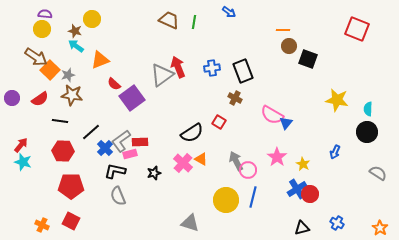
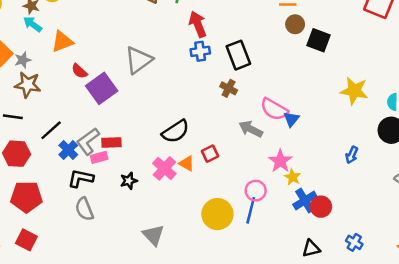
red arrow: (178, 67) -> (198, 24), moved
red square: (219, 122) -> (210, 154), moved, turned 32
gray arrow: (236, 161) -> (251, 129), moved, turned -36
yellow star: (303, 164) -> (293, 177), moved
pink circle: (248, 170) -> (256, 191), moved
gray triangle: (190, 223) -> (153, 235), moved, turned 30

